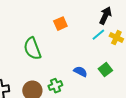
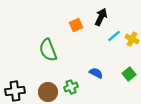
black arrow: (105, 16) -> (101, 17), moved
green square: (105, 70) -> (129, 74), moved

